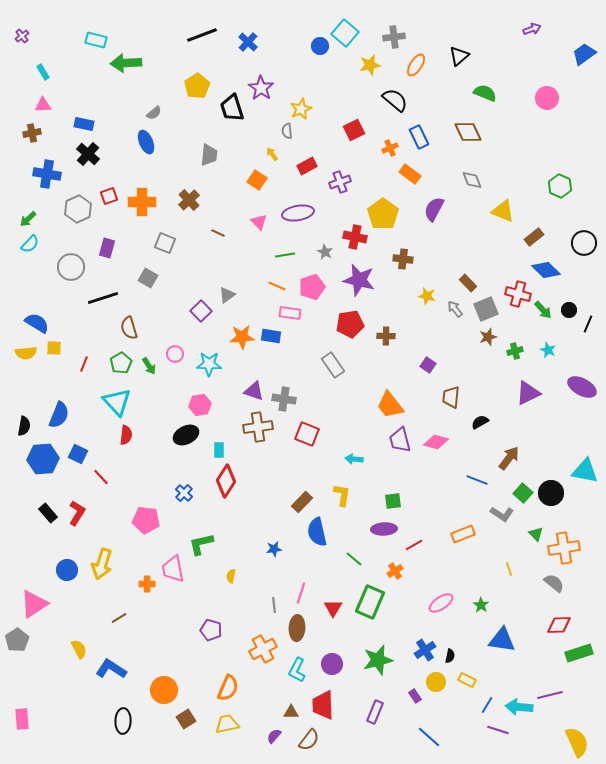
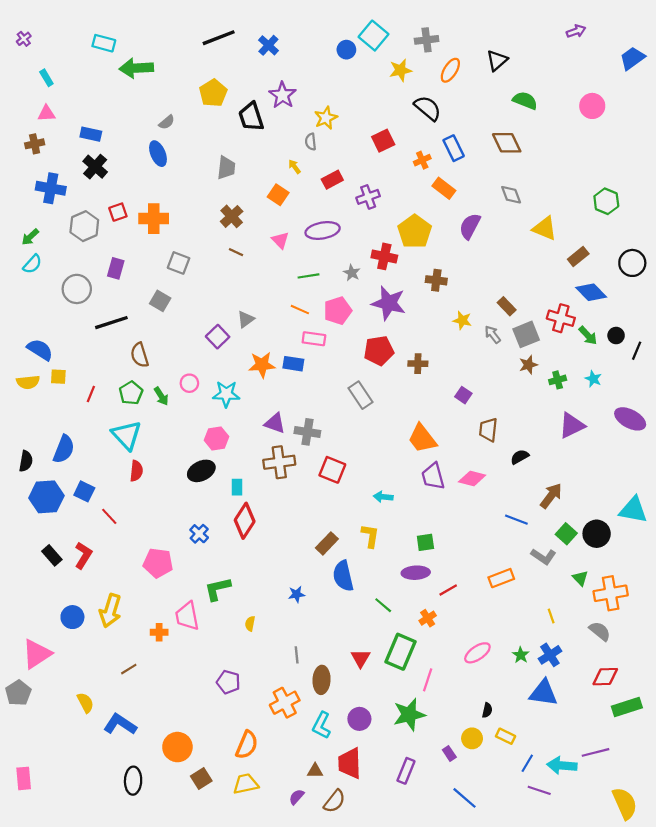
brown cross: (189, 200) -> (232, 216), moved
pink line: (301, 593) -> (428, 680), moved
blue cross: (425, 650) -> (550, 655), moved

